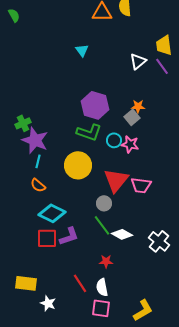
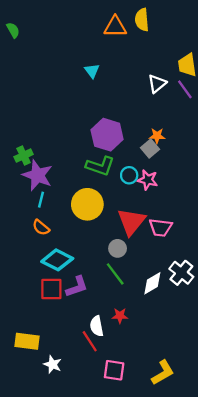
white diamond: (122, 234) -> (152, 283), moved, turned -60
white cross: (159, 241) -> (181, 273), moved
white semicircle: (102, 287) -> (97, 326), moved

